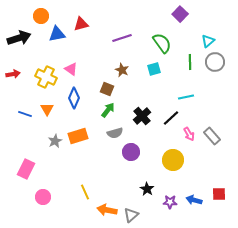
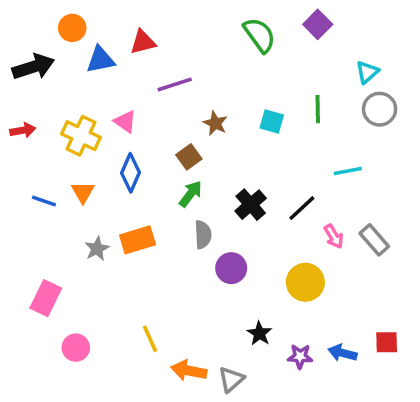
purple line: (122, 38) -> (175, 84), moved
green semicircle: (162, 43) -> (259, 35), moved
green line: (190, 62) -> (318, 109), moved
cyan square: (154, 69) -> (272, 122), turned 32
brown square: (107, 89) -> (189, 157), turned 32
cyan line: (186, 97) -> (348, 171), moved
gray semicircle: (115, 133) -> (203, 235), turned -77

